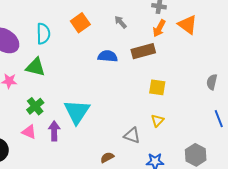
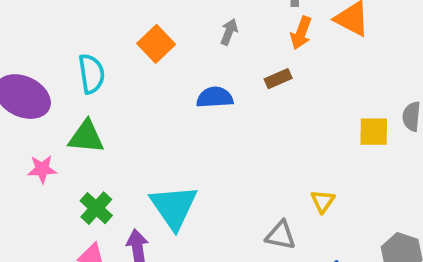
gray arrow: (121, 22) -> (229, 32), turned 72
brown rectangle: (143, 51) -> (278, 79), size x0.6
yellow square: (157, 87) -> (374, 132), moved

